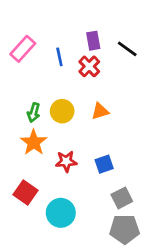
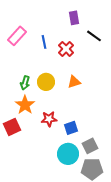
purple rectangle: (93, 41) -> (74, 18), moved
blue square: (104, 164) -> (71, 128), moved
red square: (26, 193) -> (12, 127), moved, turned 30
cyan circle: (61, 213) -> (68, 154), moved

